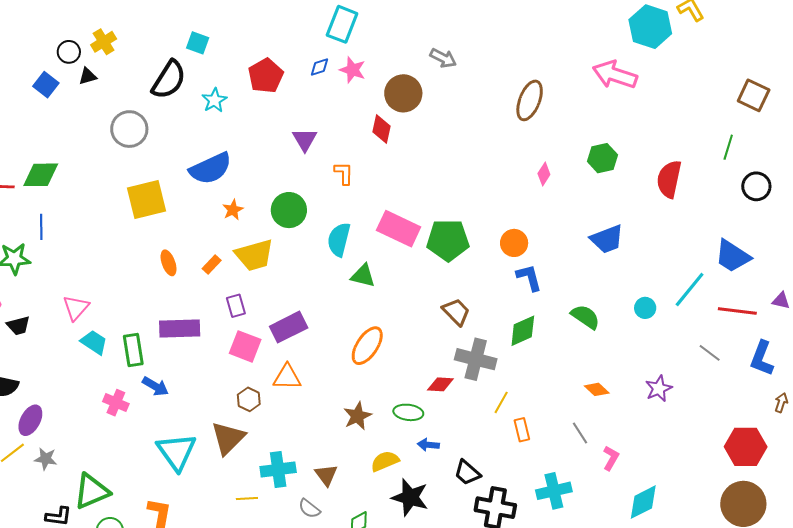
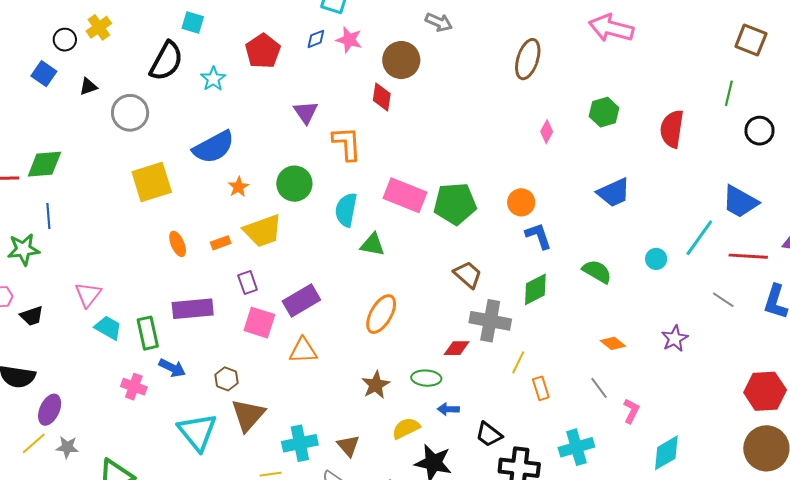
black triangle: (88, 76) -> (88, 87), moved
orange L-shape: (344, 173) -> (347, 144), size x1.5
orange rectangle: (212, 264) -> (221, 243), turned 30
brown hexagon: (249, 399) -> (226, 379), moved

